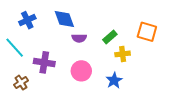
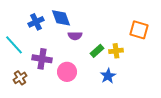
blue cross: (27, 20) -> (36, 22), moved
green rectangle: (110, 37) -> (97, 51), moved
pink circle: (81, 71) -> (67, 72), moved

